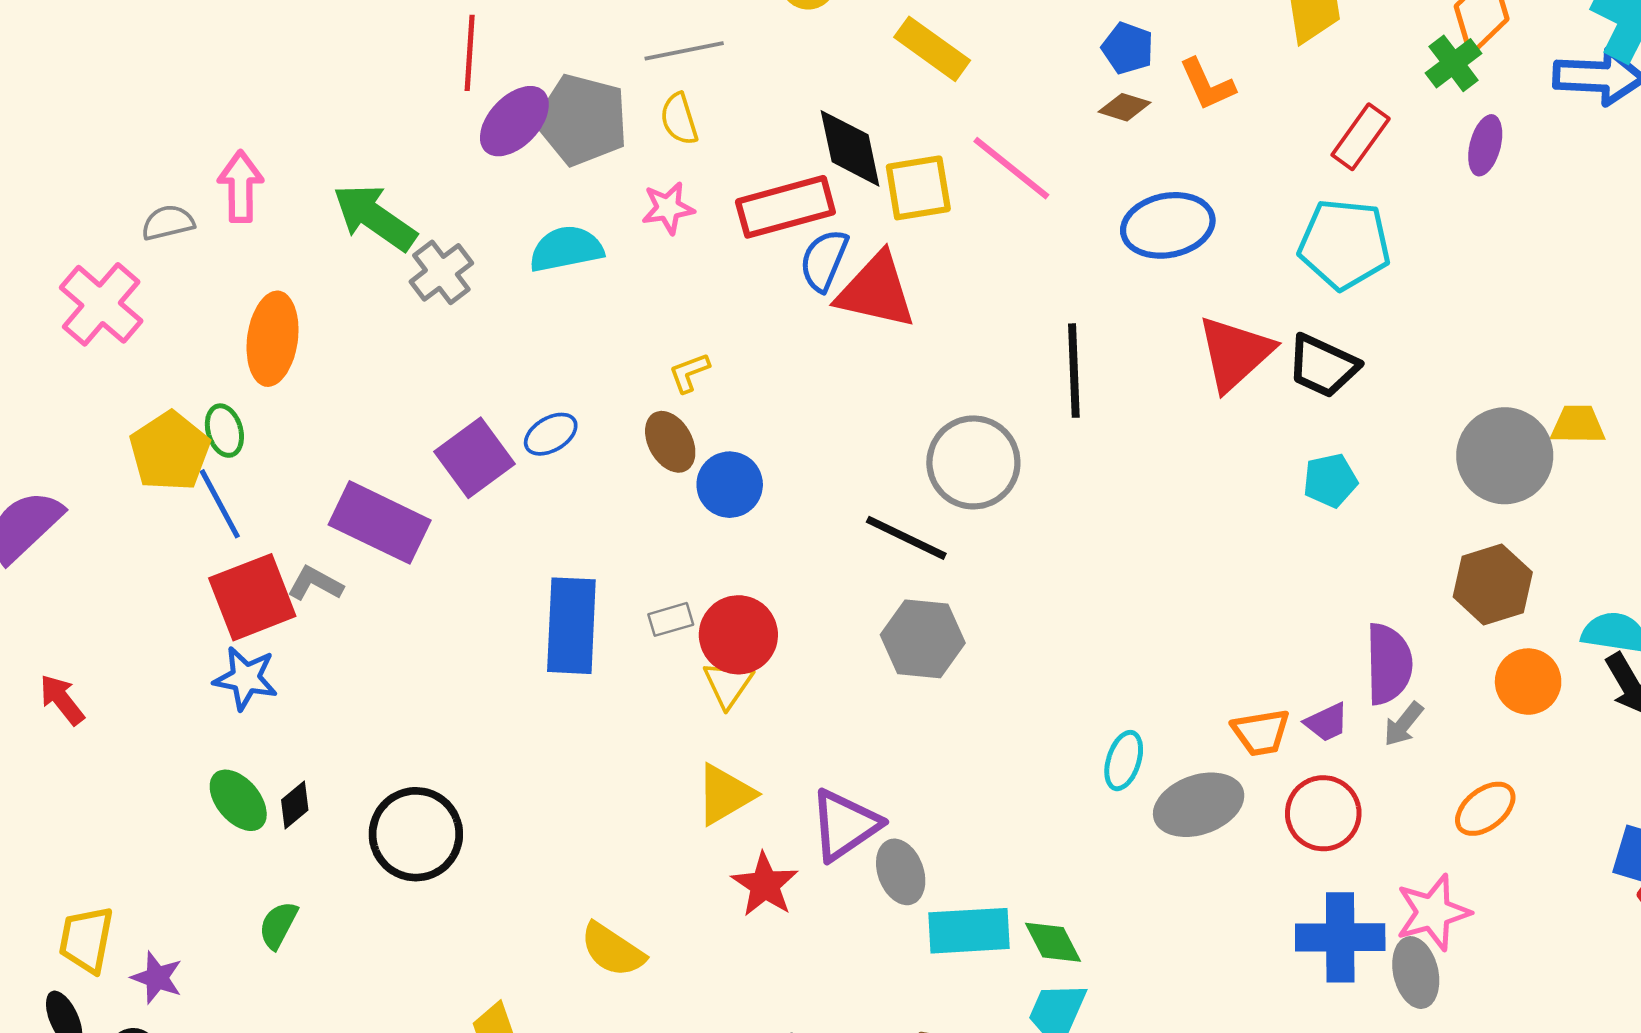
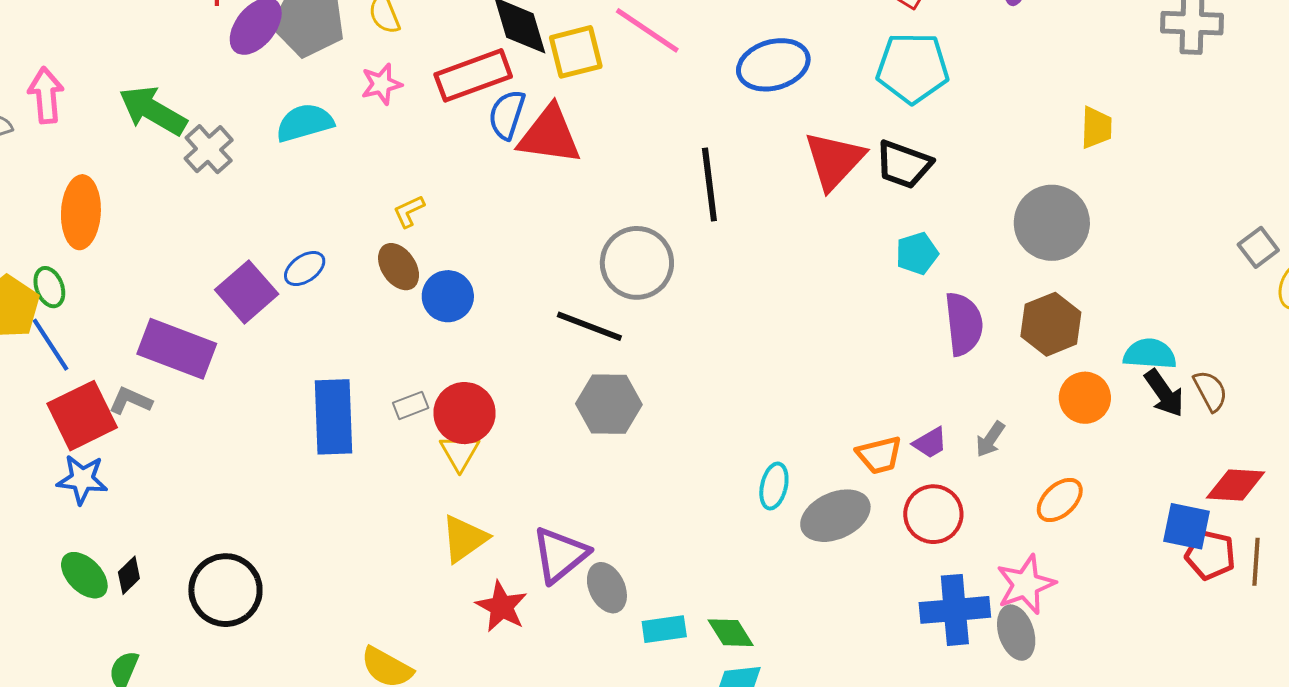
yellow trapezoid: (1578, 425) -> (1096, 128), moved, turned 96
purple semicircle: (1389, 664) -> (964, 324), moved
cyan rectangle: (969, 931) -> (664, 629), size x0.7

